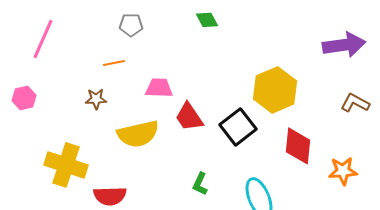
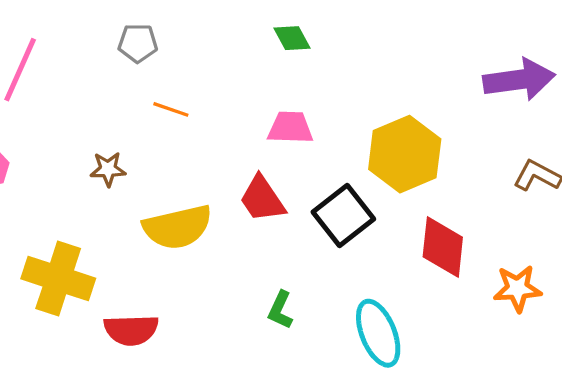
gray pentagon: (131, 25) -> (138, 43), moved
orange line: (114, 63) -> (171, 109), moved, turned 30
pink trapezoid: (159, 88) -> (290, 128), moved

